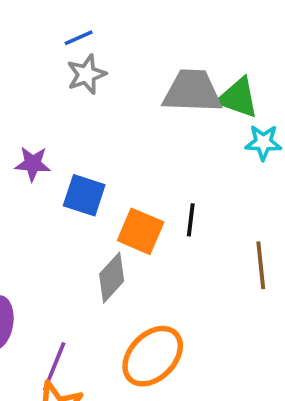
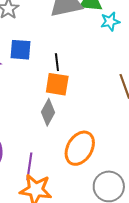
blue square: (84, 195) -> (20, 50), moved
black line: (191, 220) -> (57, 62), moved

